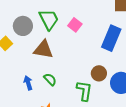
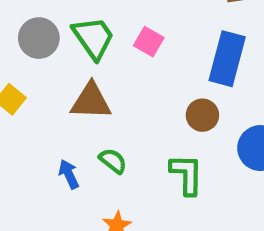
gray circle: (23, 26) -> (39, 38), moved
brown circle: (99, 73) -> (202, 115), moved

